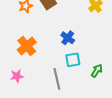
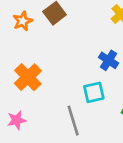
blue cross: (68, 38) -> (109, 60), moved

